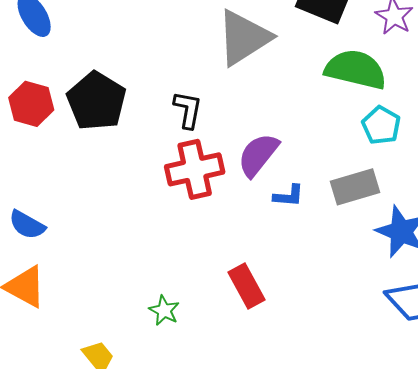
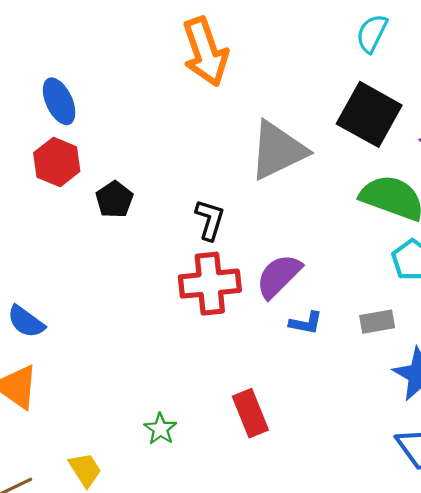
black pentagon: (96, 101) -> (114, 199), size x0.6
red hexagon: (31, 104) -> (57, 162), moved
gray rectangle: (355, 187) -> (377, 322), size x0.7

